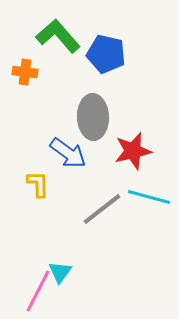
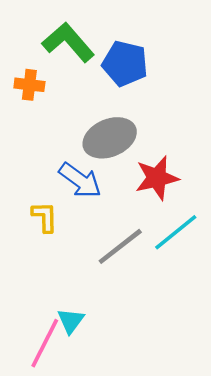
gray ellipse: (93, 117) -> (110, 138), turned 69
cyan line: (149, 197) -> (176, 232), turned -54

